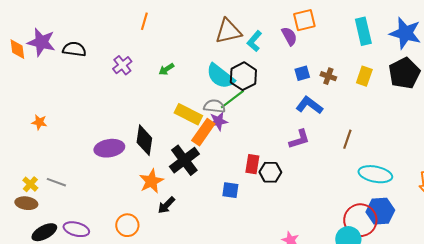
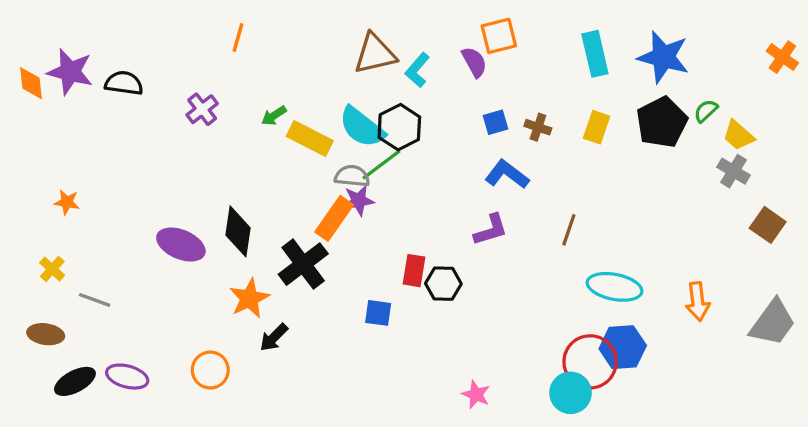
yellow rectangle: (188, 114) -> (310, 139), moved
purple ellipse: (109, 148) -> (181, 245), turned 32
yellow cross: (30, 184) -> (52, 269), moved

